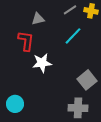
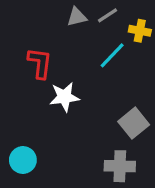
yellow cross: (91, 11) -> (140, 31), moved
gray triangle: (38, 19) -> (77, 17), moved

